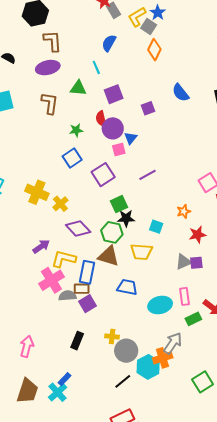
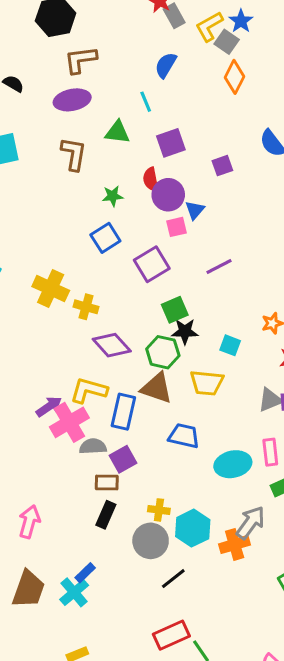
brown L-shape: (53, 41) -> (81, 60), turned -95
yellow cross: (60, 204) -> (86, 307), turned -35
purple arrow: (41, 246) -> (49, 407), moved
brown rectangle: (82, 289) -> (107, 483), moved
gray circle: (126, 351) -> (151, 541), moved
cyan hexagon: (148, 367) -> (193, 528), moved

